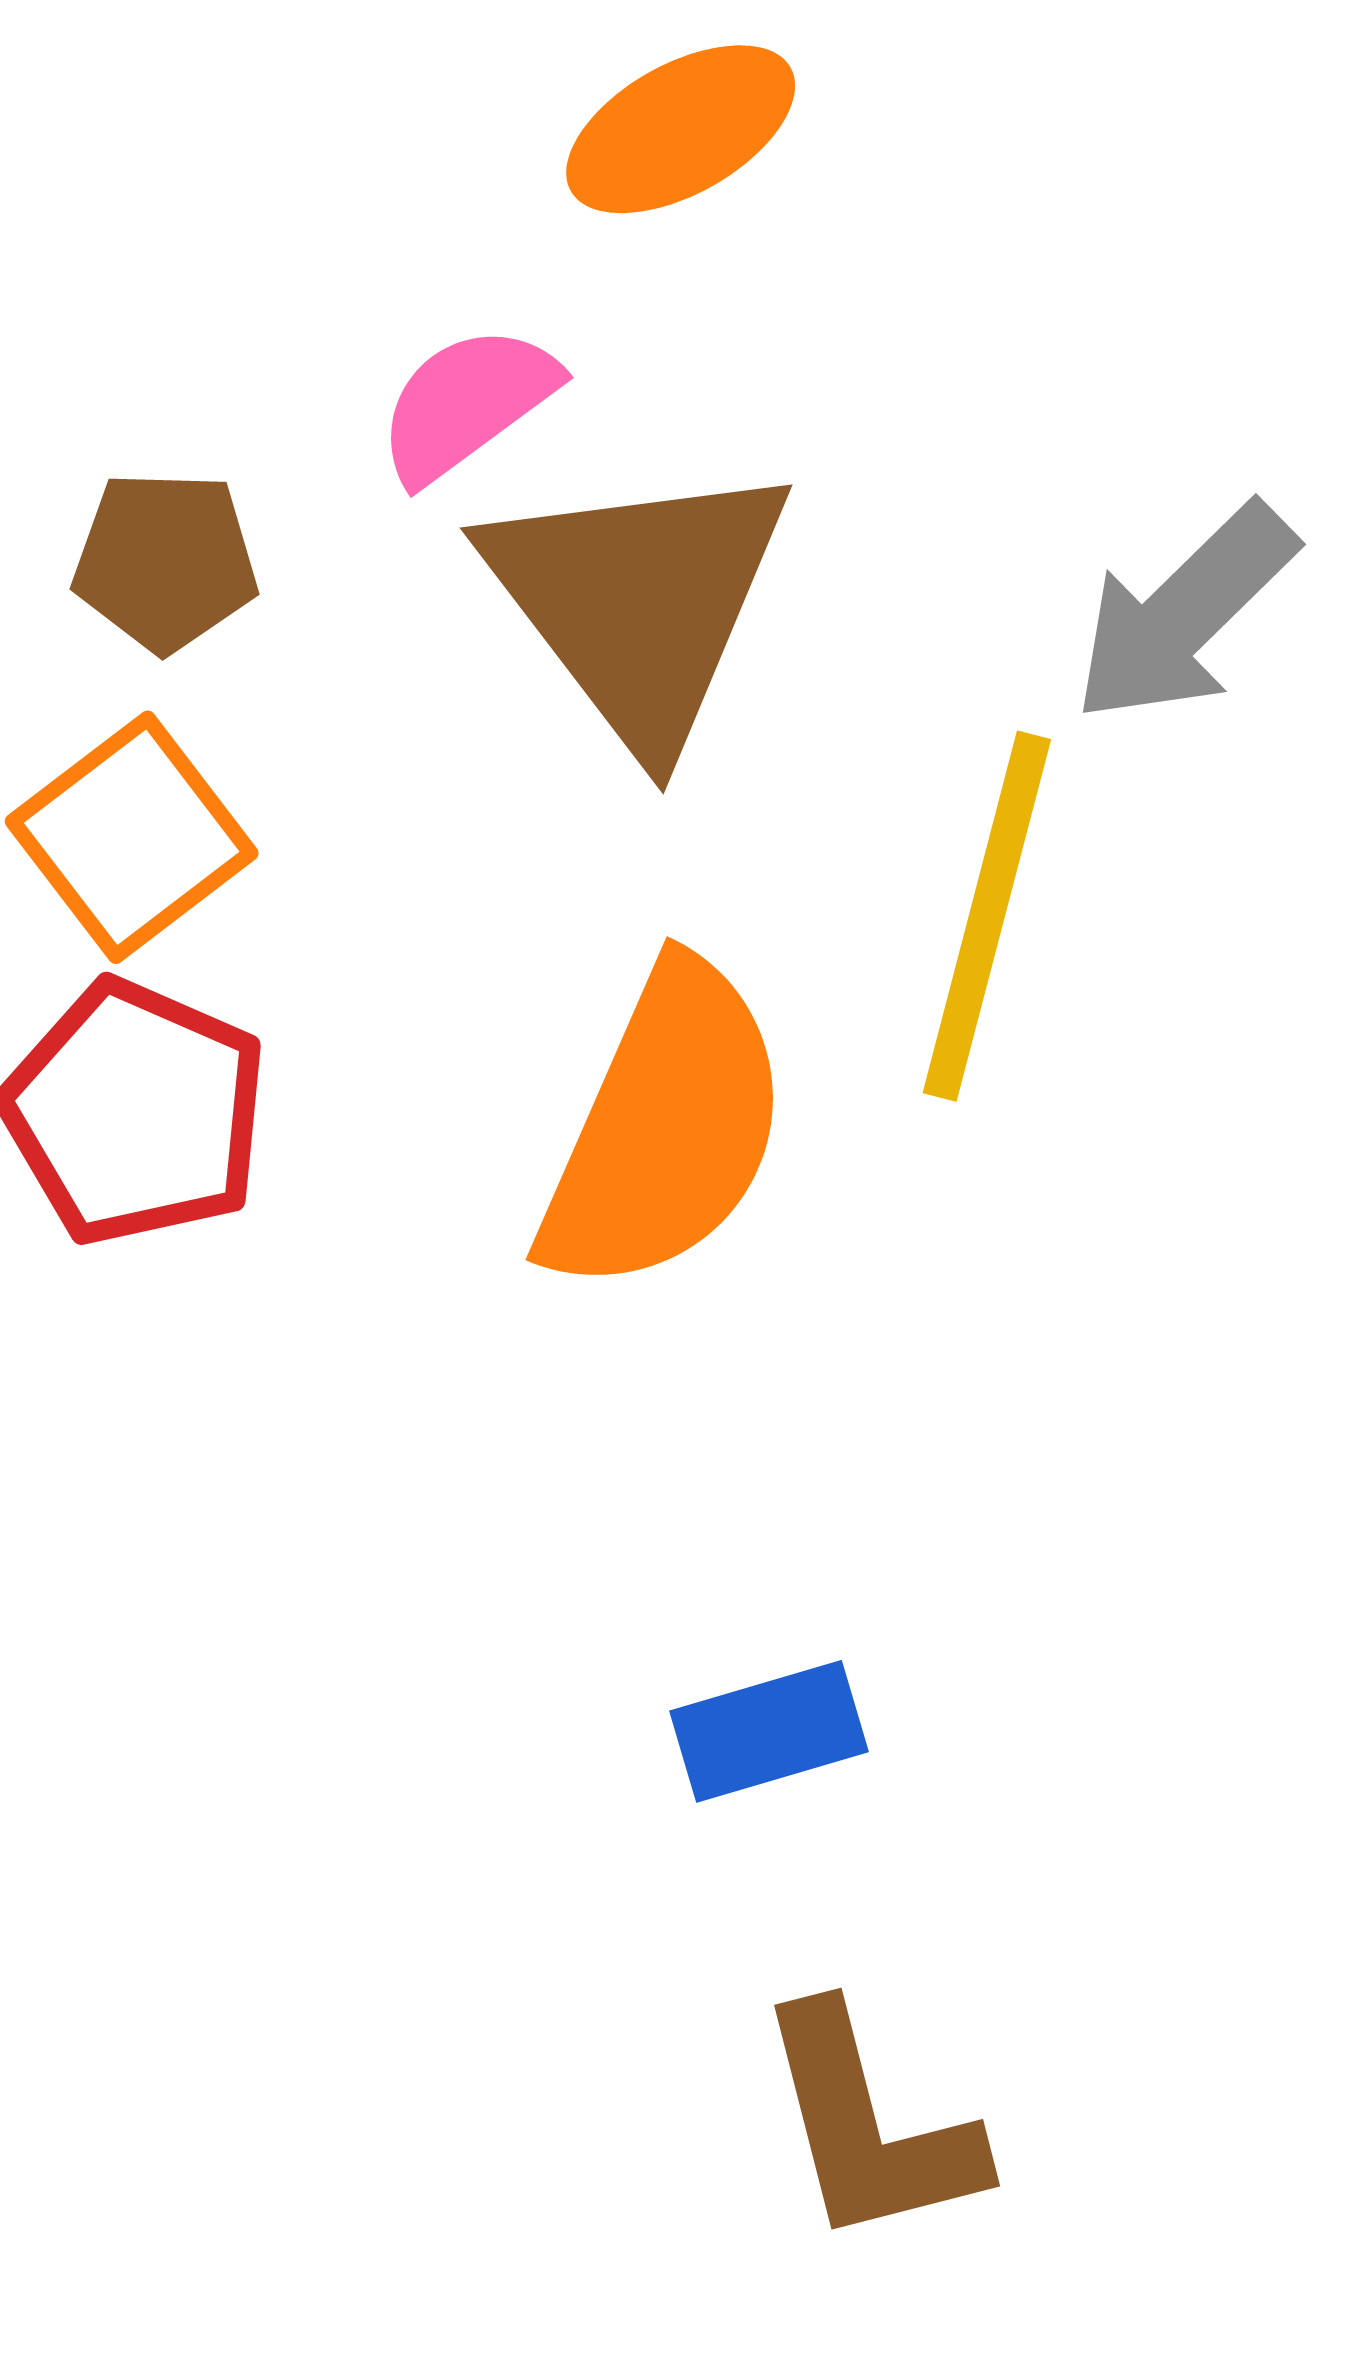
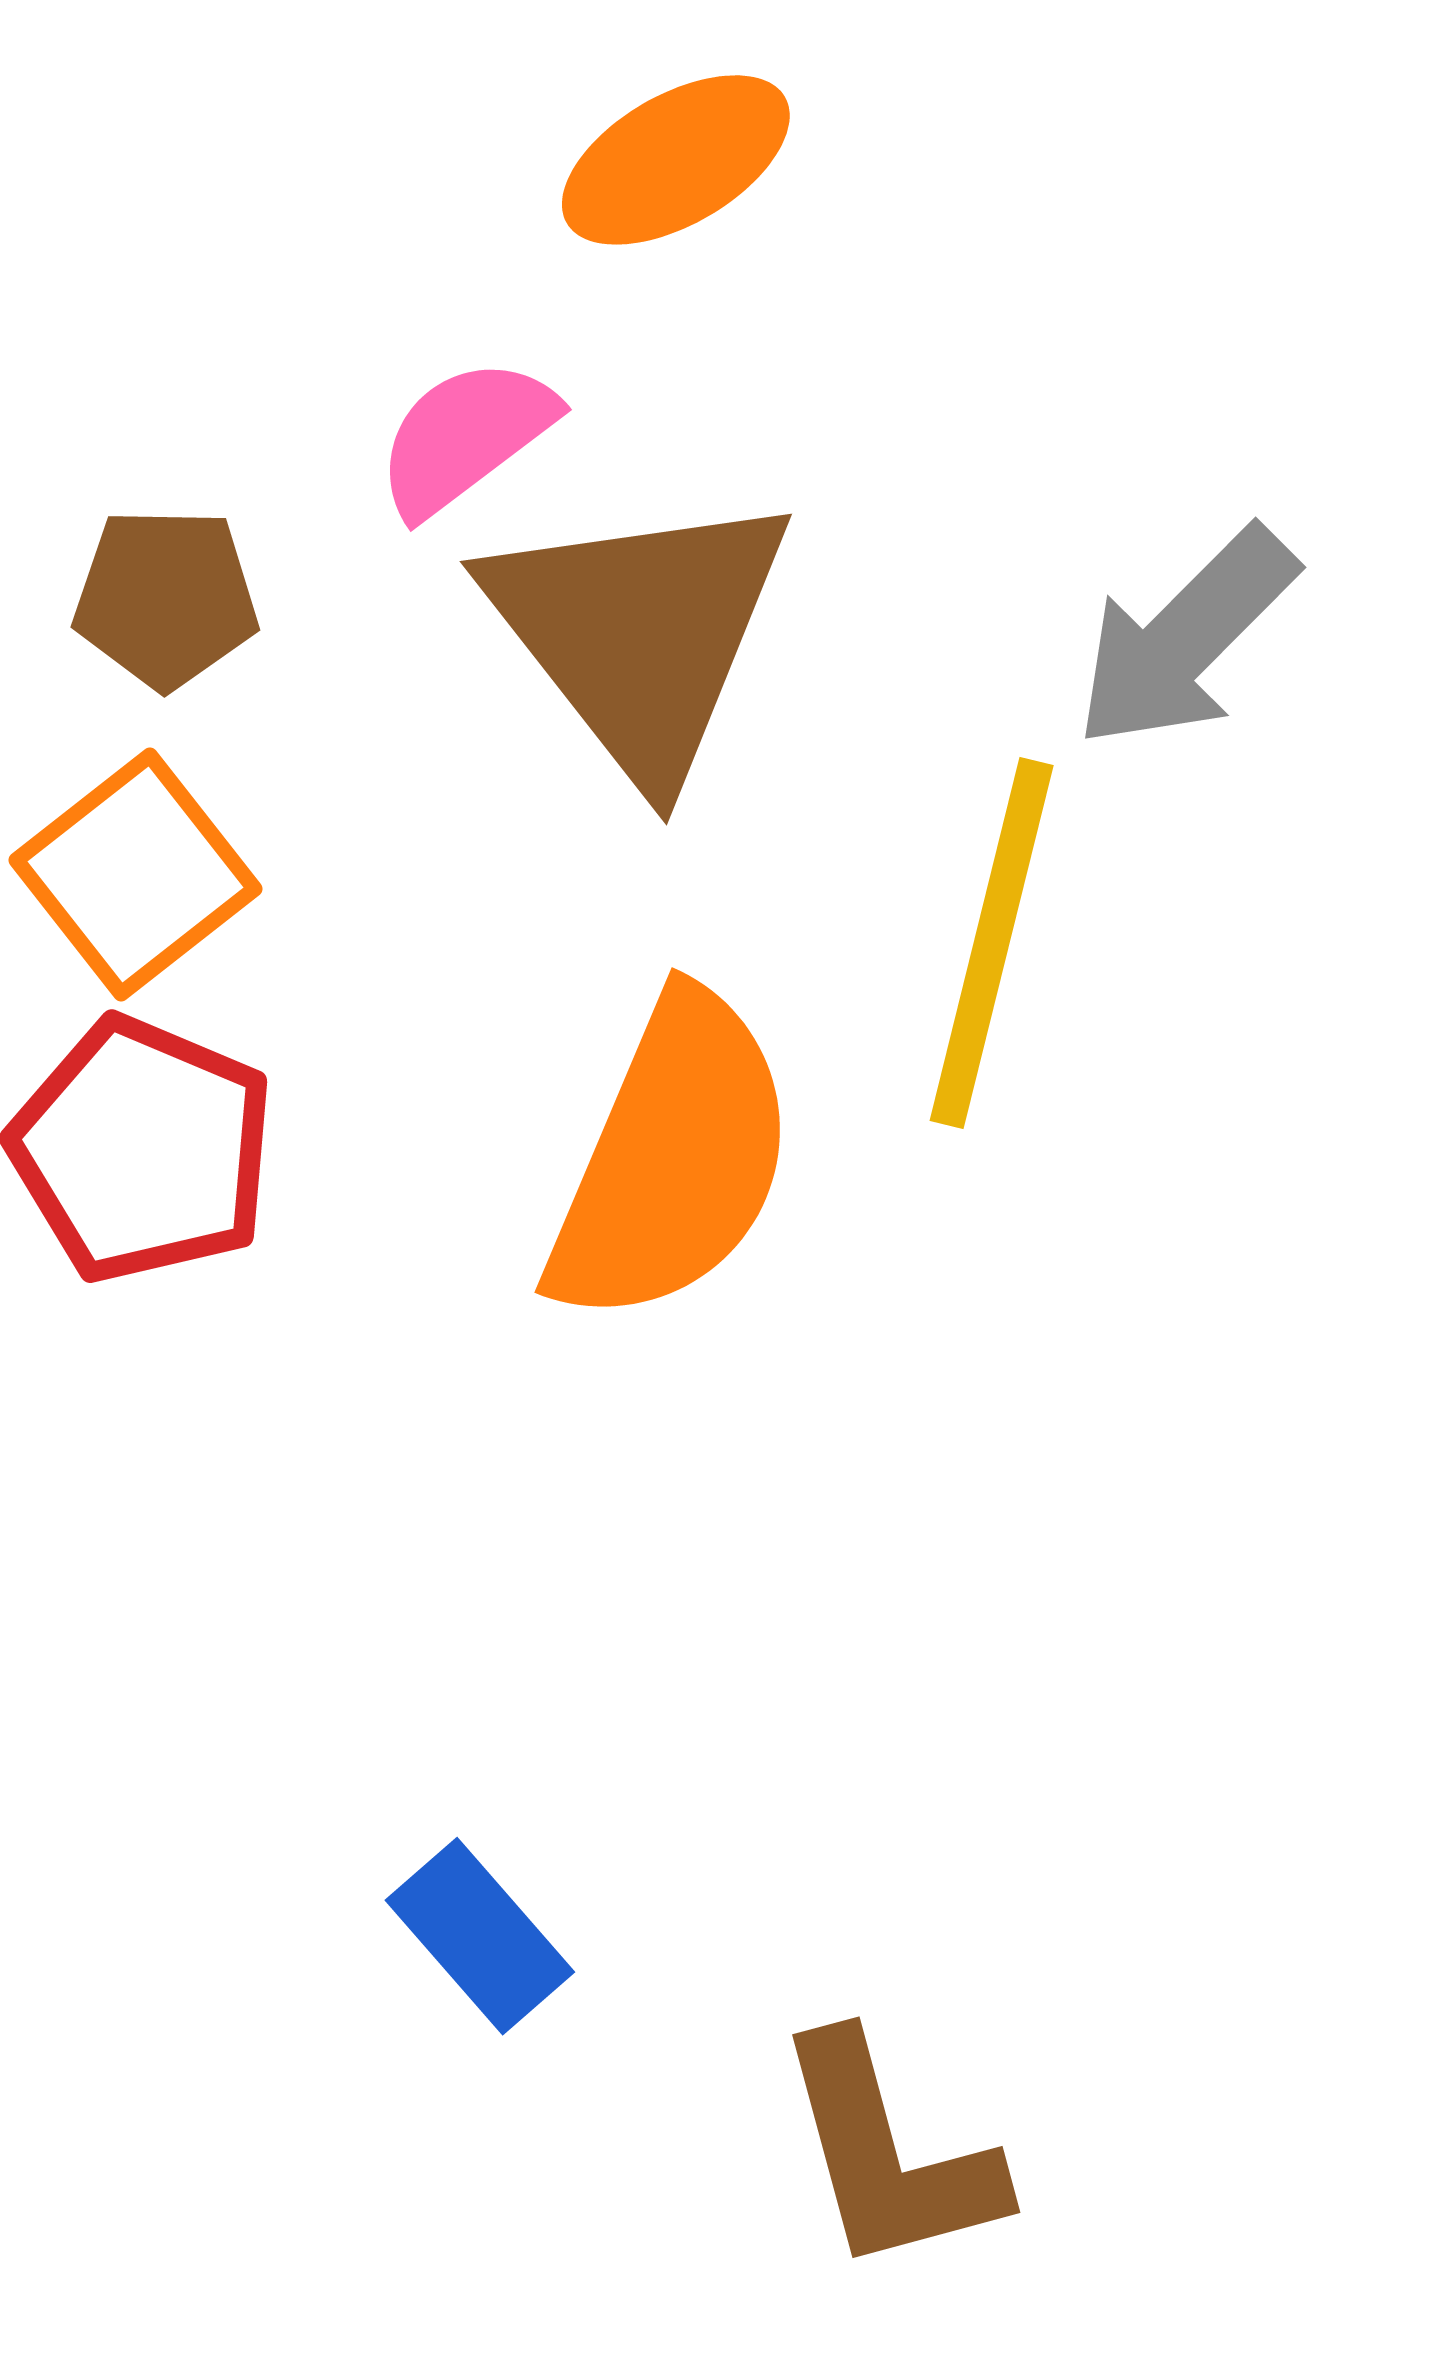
blue rectangle: (769, 1731) -> (480, 1936), moved, turned 66

